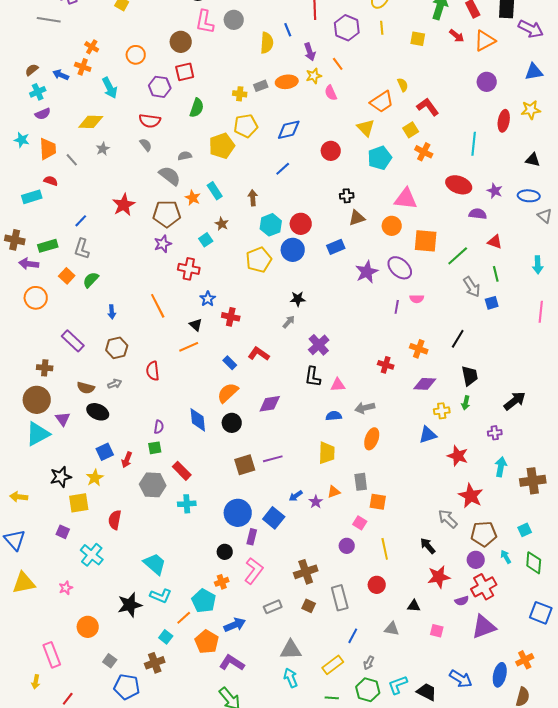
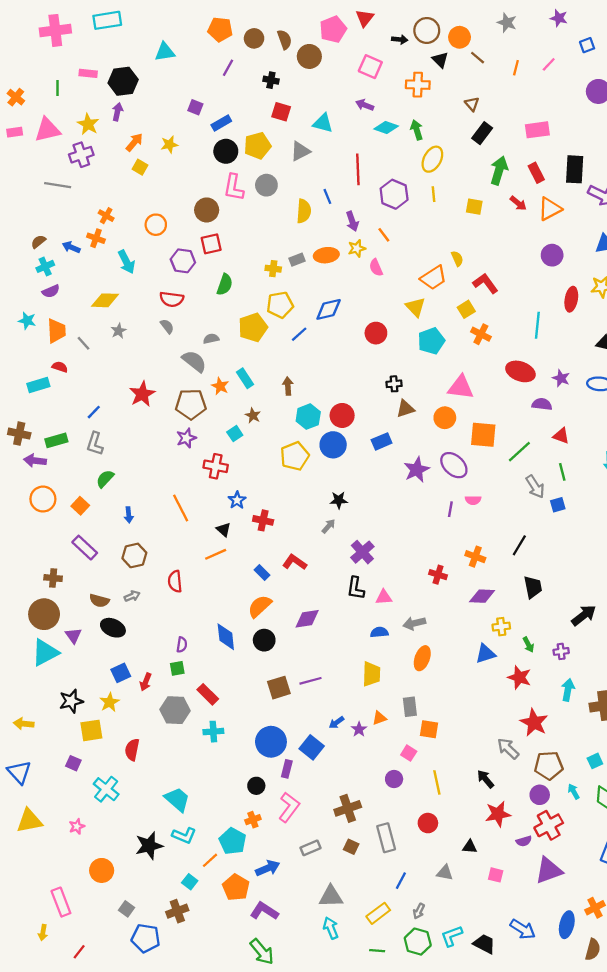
blue line: (283, 169) -> (299, 334), moved
orange square: (67, 276) -> (80, 506), moved
green arrow: (466, 403) -> (528, 645), moved, turned -40

